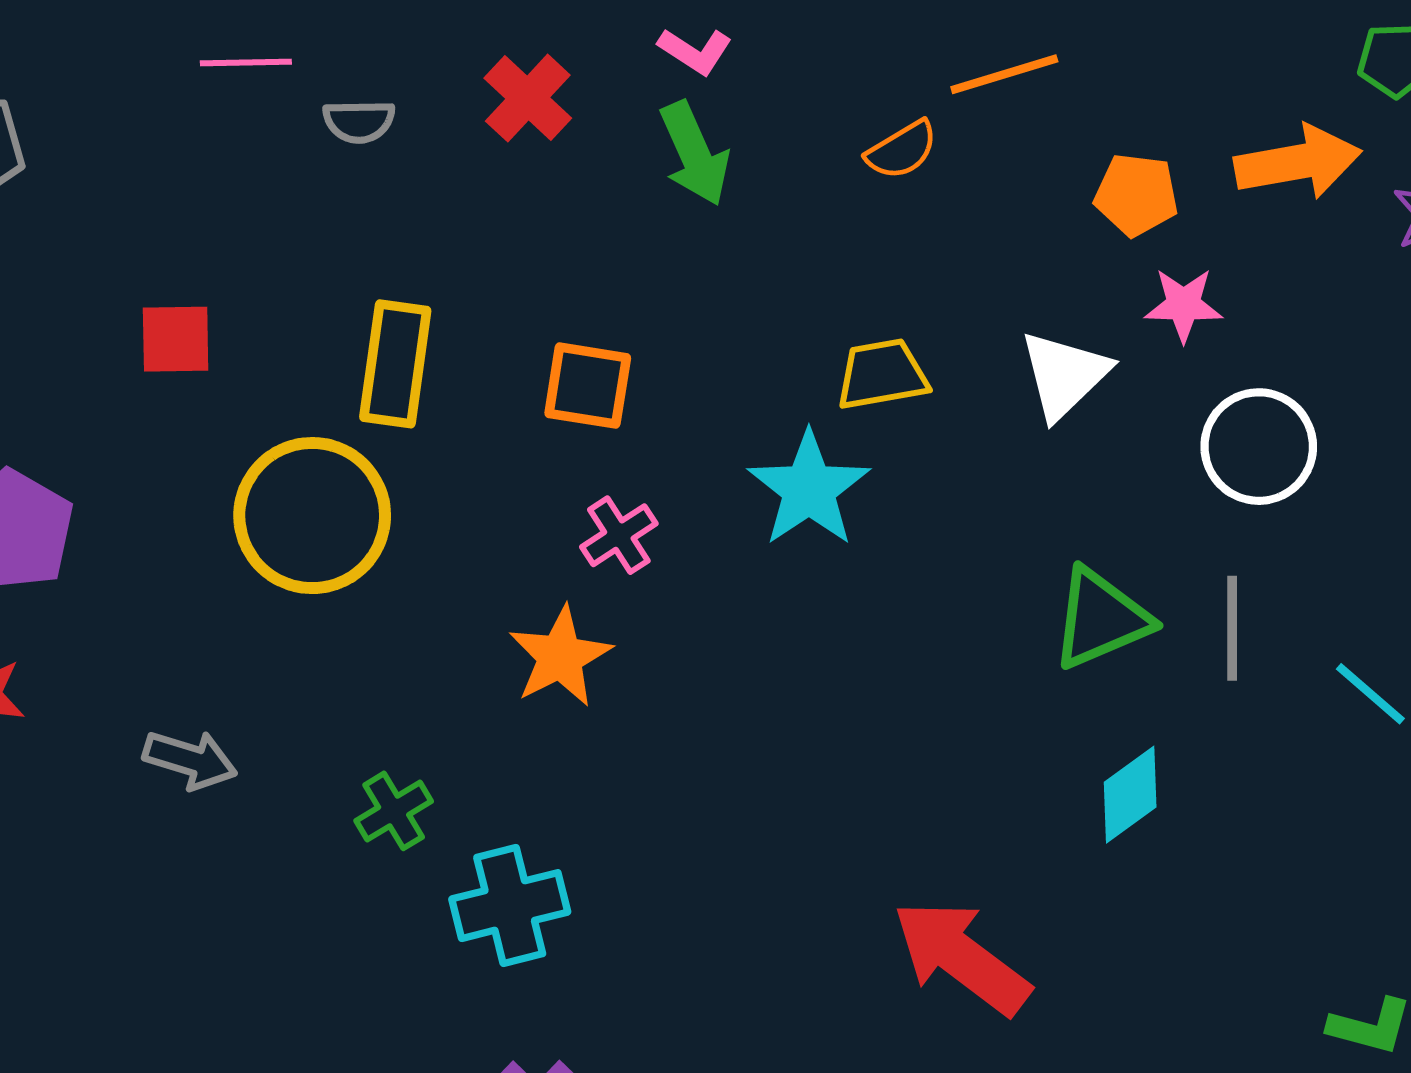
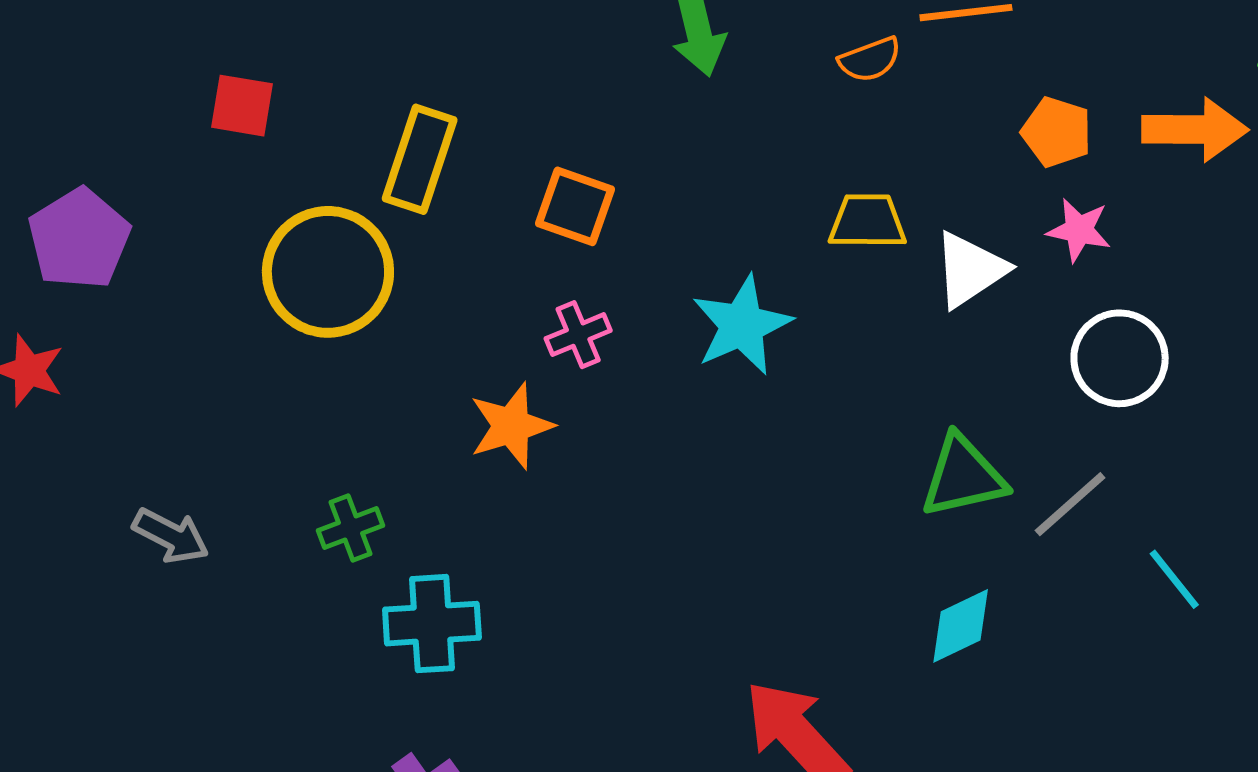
yellow trapezoid: (882, 374) -> (867, 221), moved
gray line: (1232, 628) -> (1070, 504), turned 38
gray arrow: (190, 760) -> (171, 536), moved

